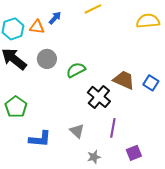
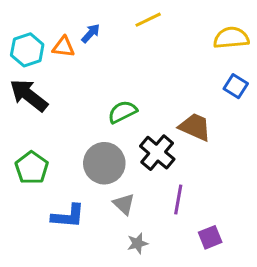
gray circle: (47, 59) -> (104, 163), moved, size x1.4
blue square: (151, 83) -> (236, 86), moved
gray star: (94, 157) -> (138, 243), moved

